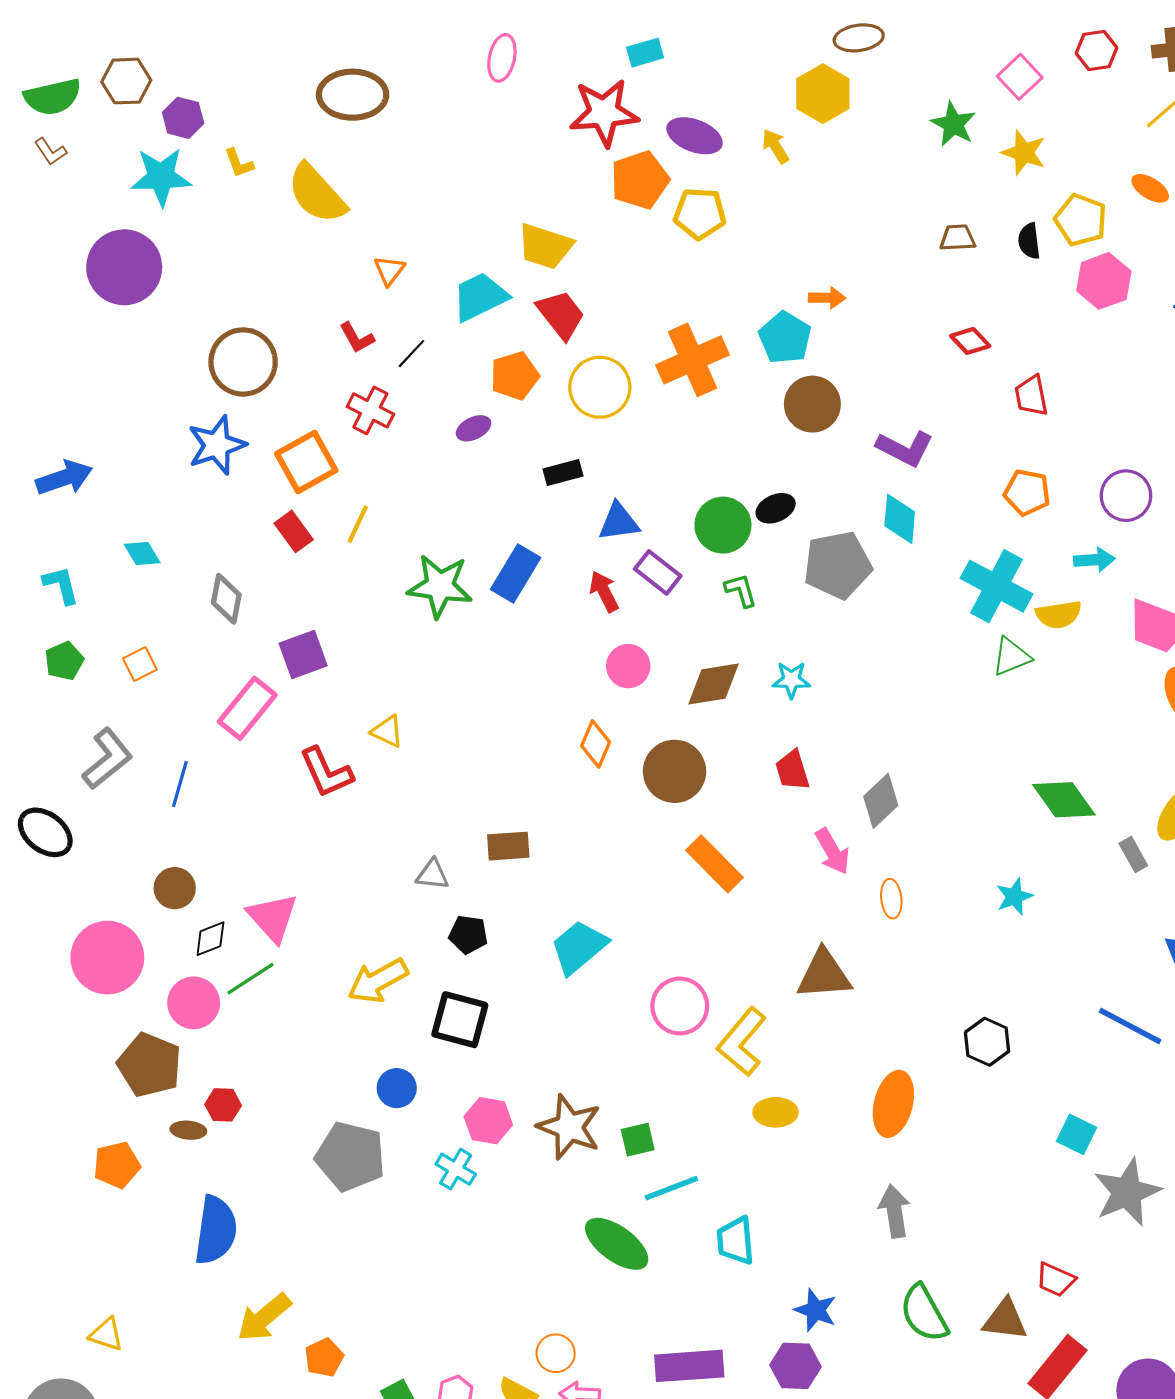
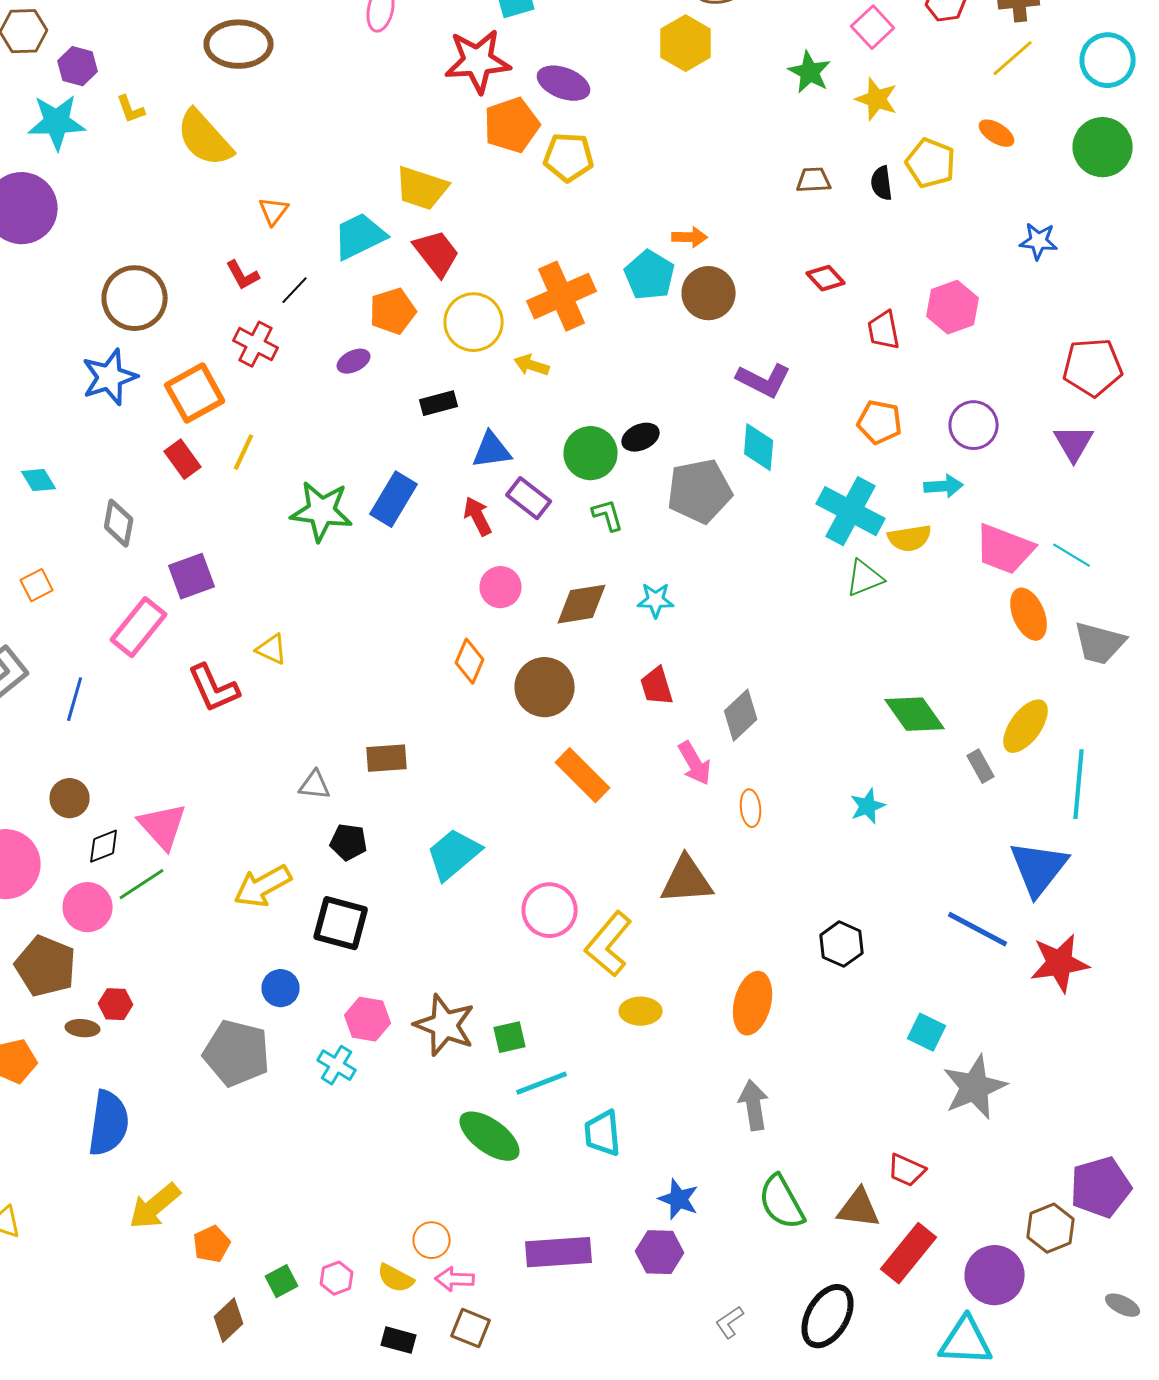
yellow arrow: (776, 146) -> (532, 365), moved, turned -40
pink hexagon: (1104, 281) -> (953, 307), moved
brown circle: (812, 404) -> (709, 293), moved

